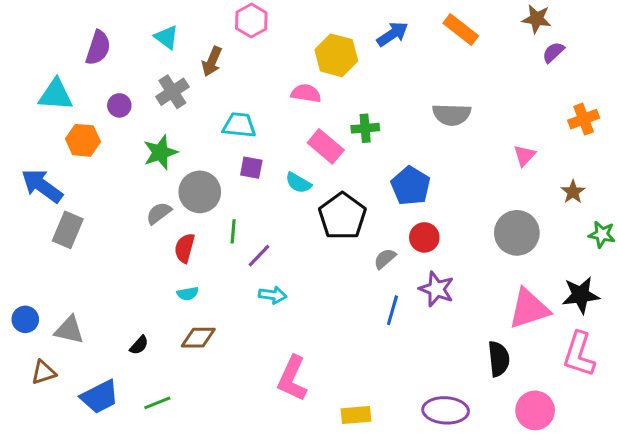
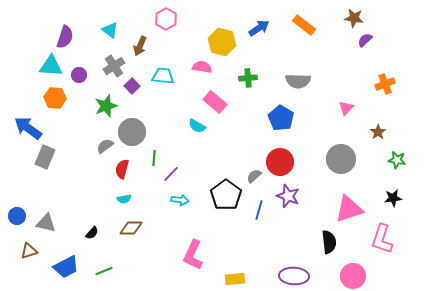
cyan triangle: (56, 95) -> (51, 66), moved
cyan trapezoid: (239, 125) -> (163, 76), moved
green cross: (365, 128) -> (248, 78), moved
purple square: (251, 168) -> (132, 86), moved, turned 35
blue pentagon: (411, 186) -> (281, 118), moved
black pentagon: (342, 216) -> (226, 195), moved
red circle: (424, 237) -> (280, 162), size x1.4
black star: (581, 295) -> (393, 198), moved, size x0.7

